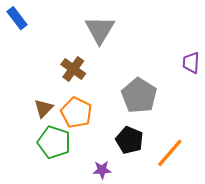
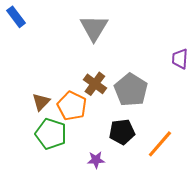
brown cross: (73, 69) -> (95, 84), moved
black pentagon: (130, 140) -> (122, 132), turned -30

